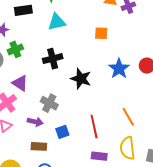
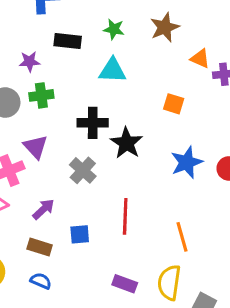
black star: (81, 79) -> (127, 143), moved
gray cross: (49, 103) -> (83, 170), moved
purple arrow: (35, 122) -> (43, 209), turned -70
red line: (94, 127) -> (125, 216), moved

